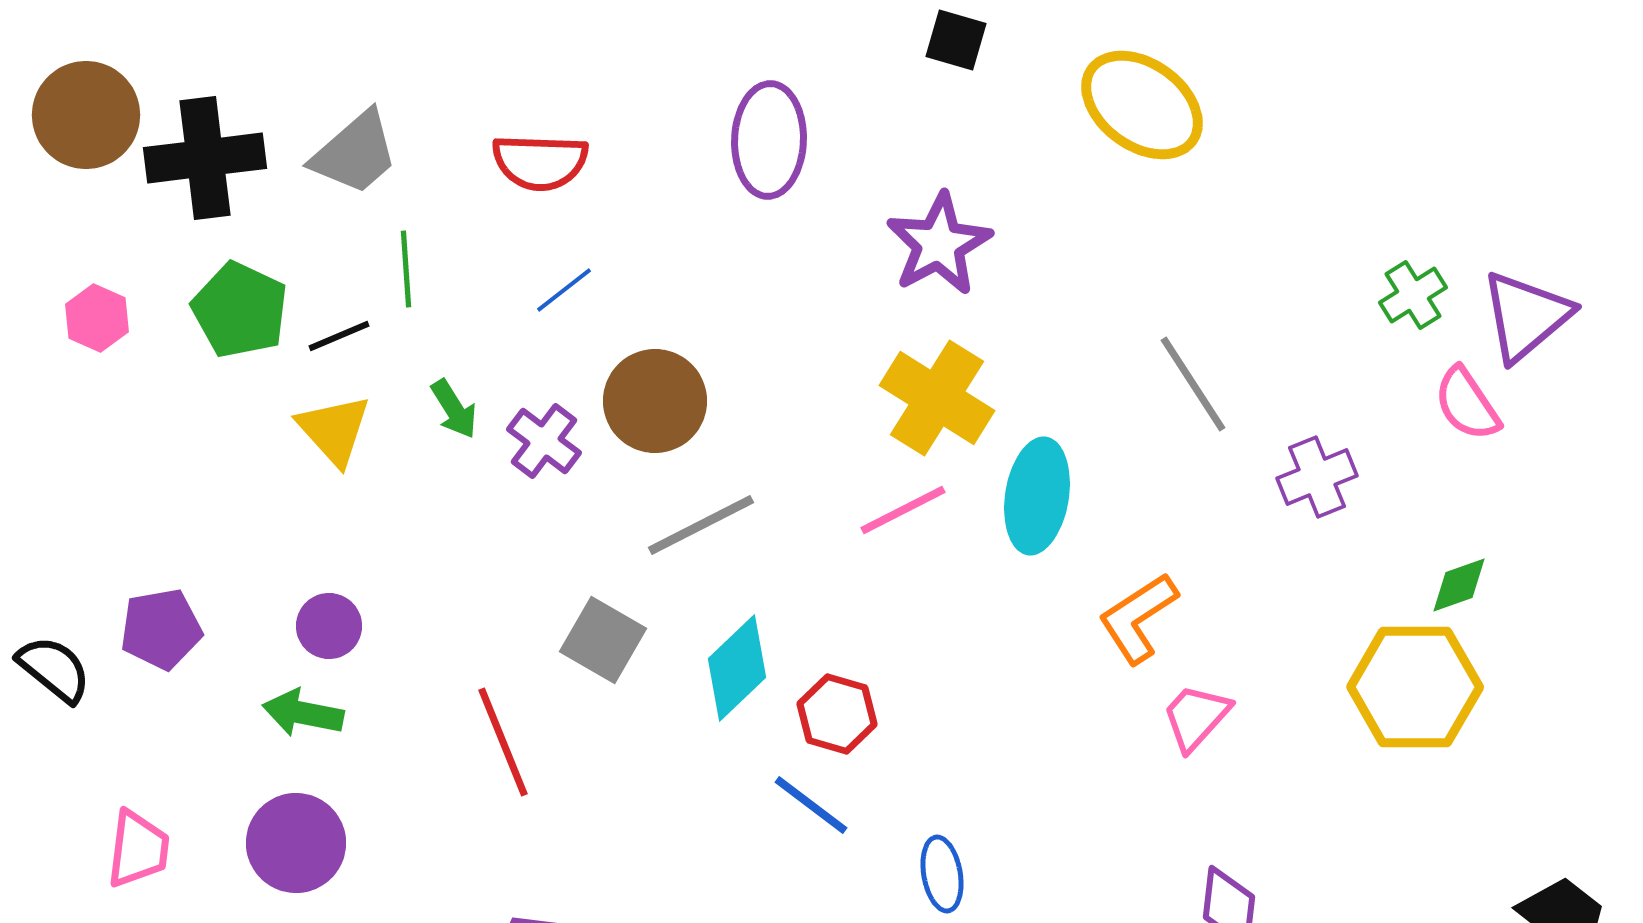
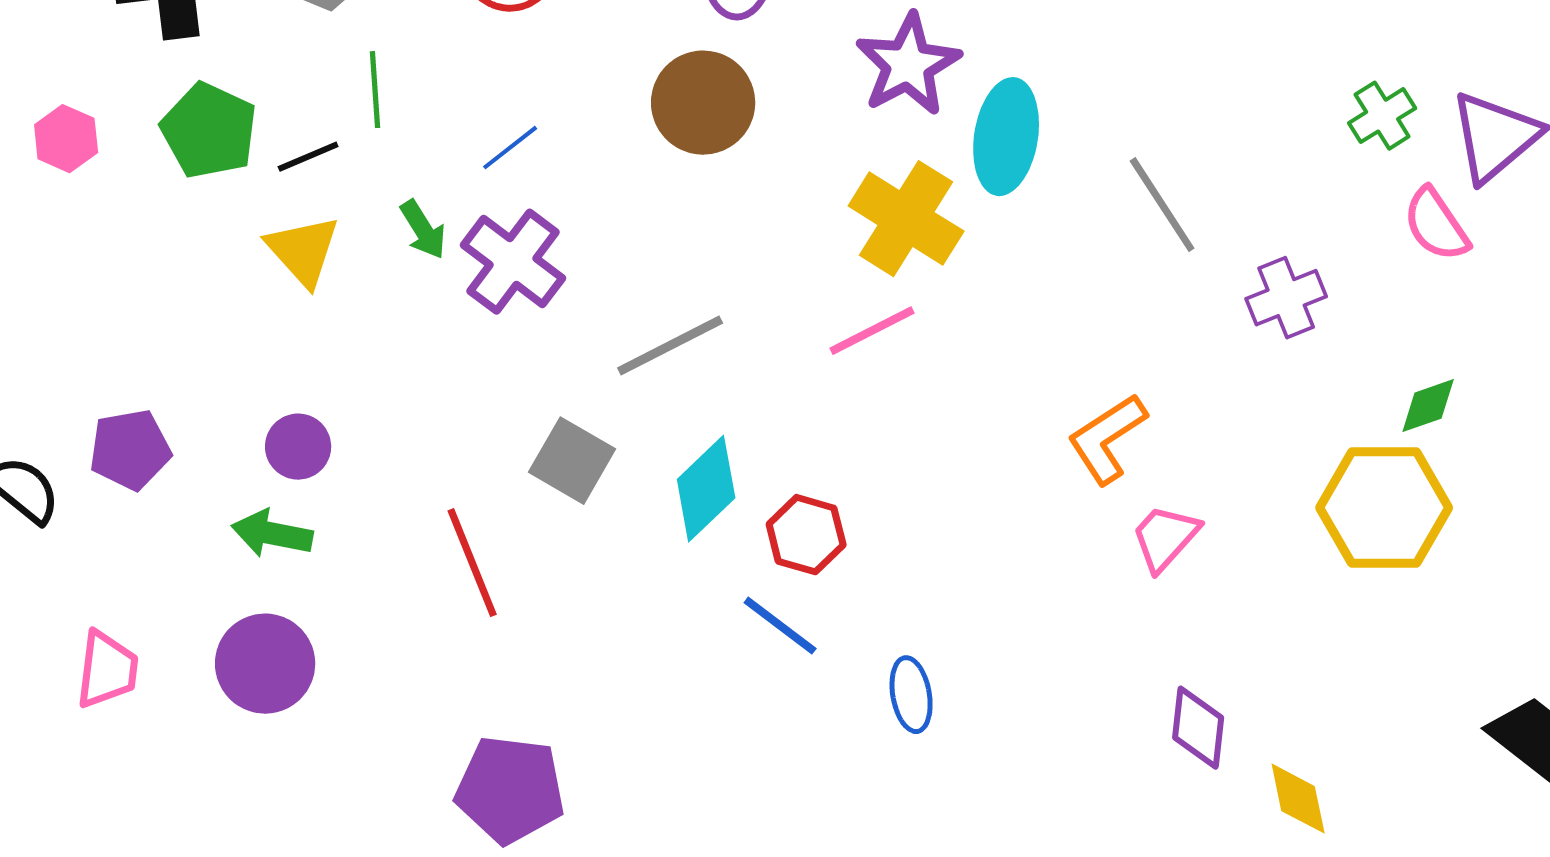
blue line: (564, 290) -> (510, 148), moved
brown circle: (655, 401) -> (703, 103), moved
purple cross: (544, 441) -> (513, 262), size x1.4
cyan ellipse: (1037, 496) -> (1006, 137), moved

